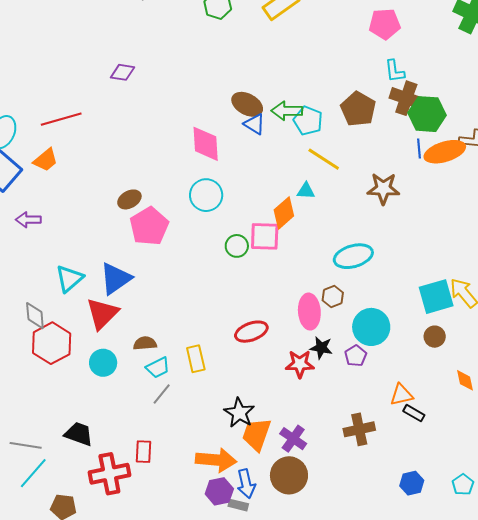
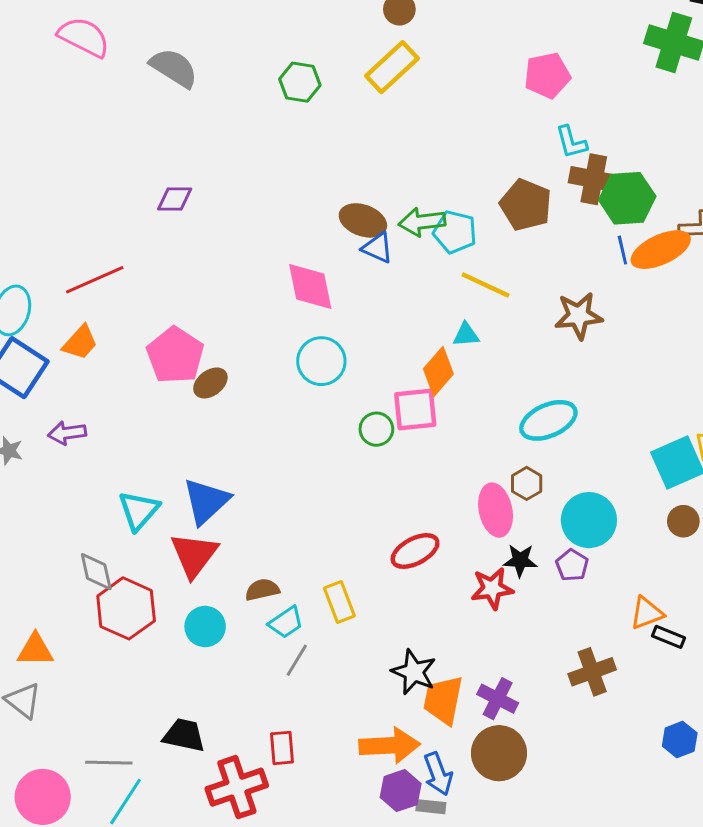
pink pentagon: (149, 226) -> (175, 355), moved

